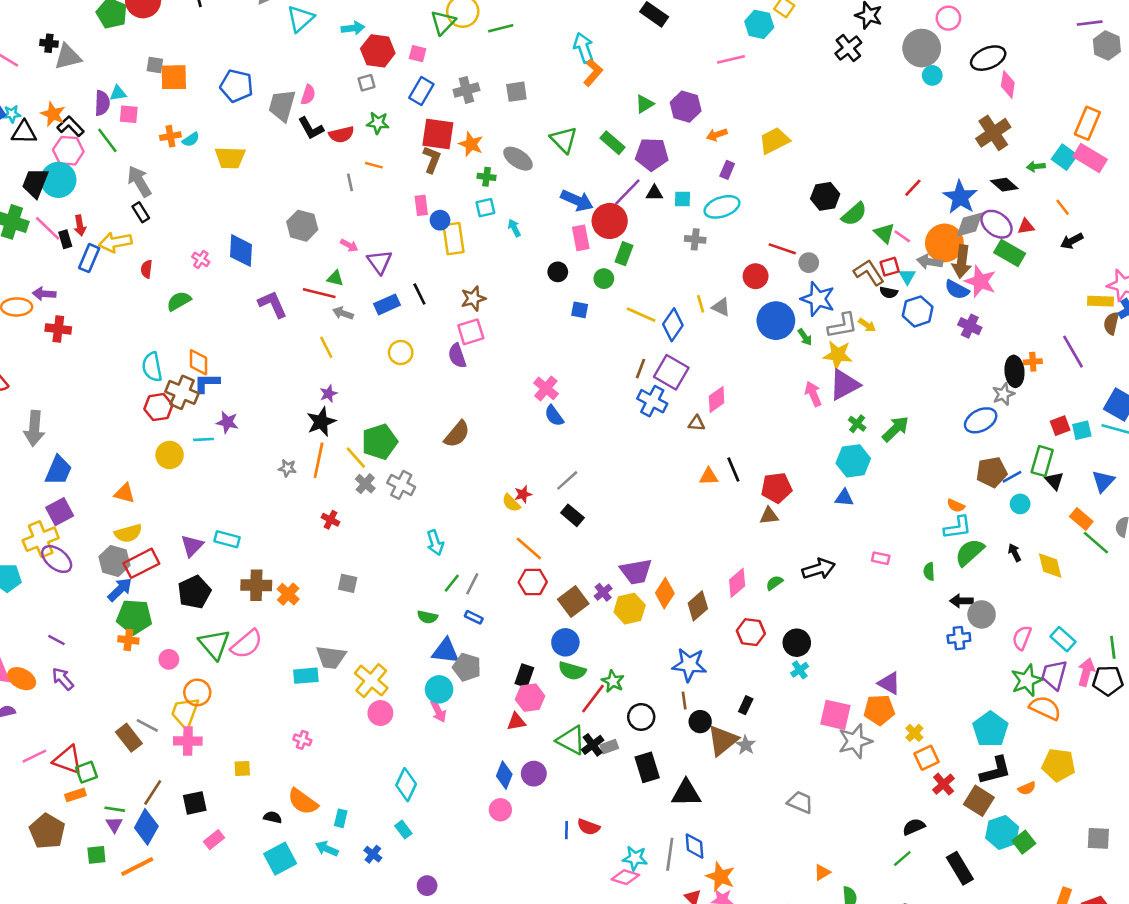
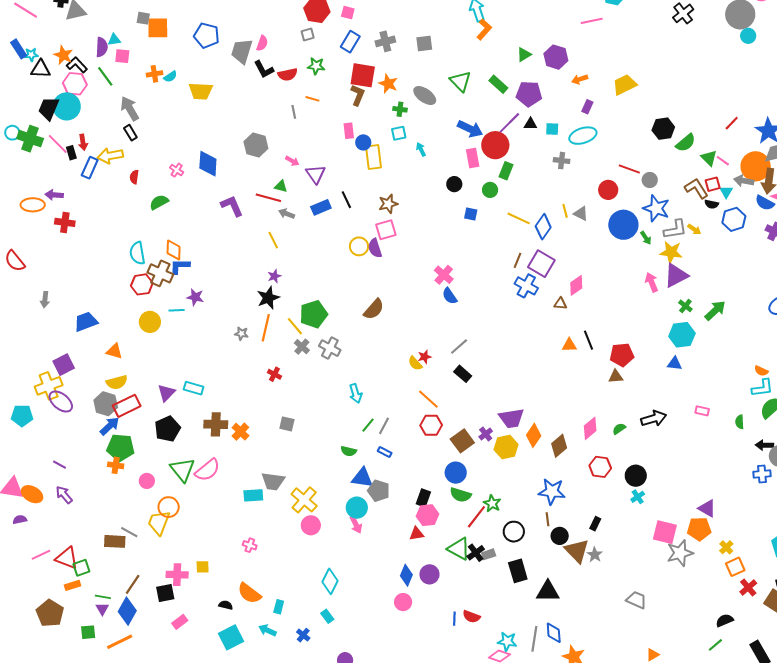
yellow circle: (401, 353) -> (359, 246), moved
gray arrow: (34, 428) -> (45, 300), size x0.6
blue trapezoid: (58, 470) -> (86, 322), moved, turned -135
brown rectangle: (129, 738) -> (115, 541), turned -50
brown triangle: (723, 740) -> (577, 551), turned -36
pink cross: (188, 741) -> (177, 575), moved

